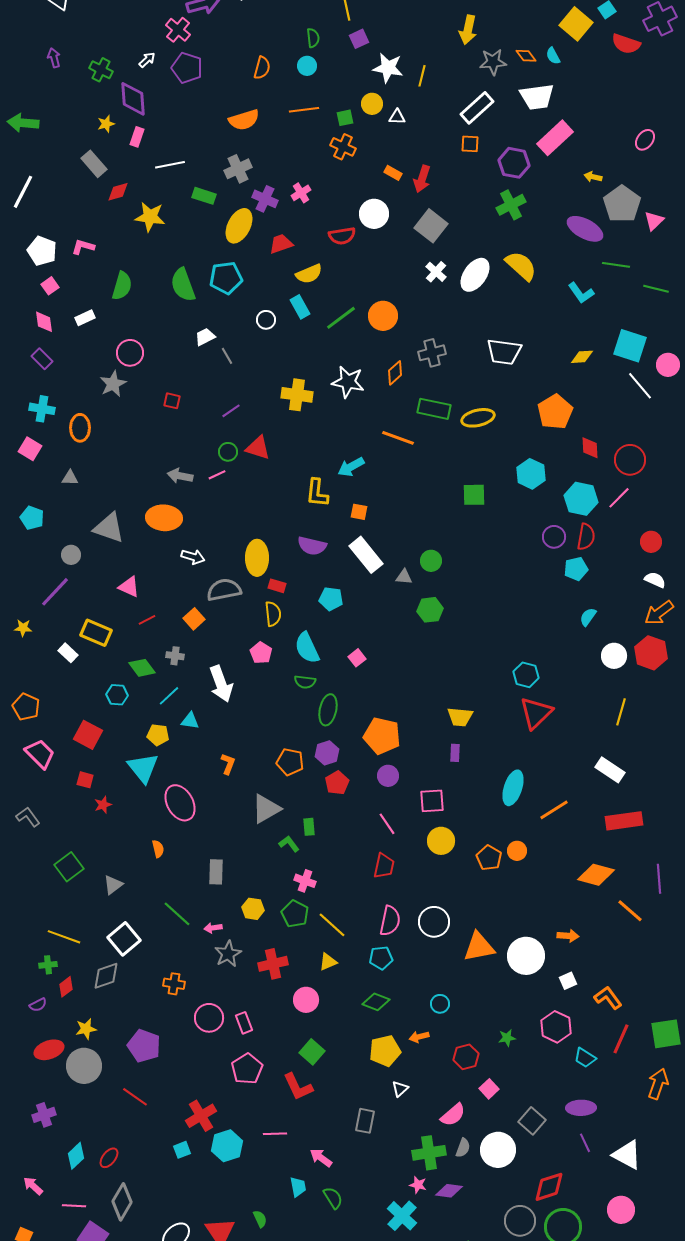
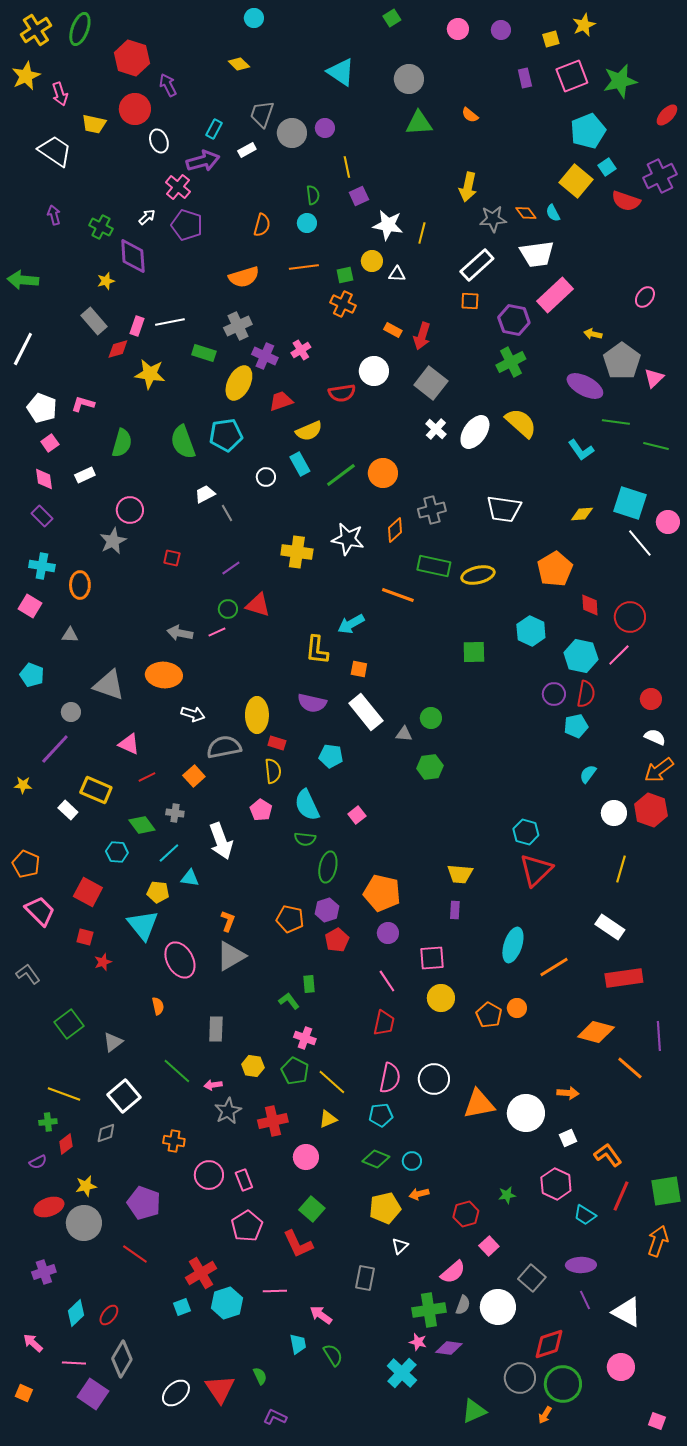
pink rectangle: (137, 137) -> (137, 326), moved
gray triangle: (266, 809) -> (231, 956), moved
gray diamond: (106, 976) -> (106, 1133), size x0.7
cyan circle: (440, 1004) -> (412, 1161), moved

